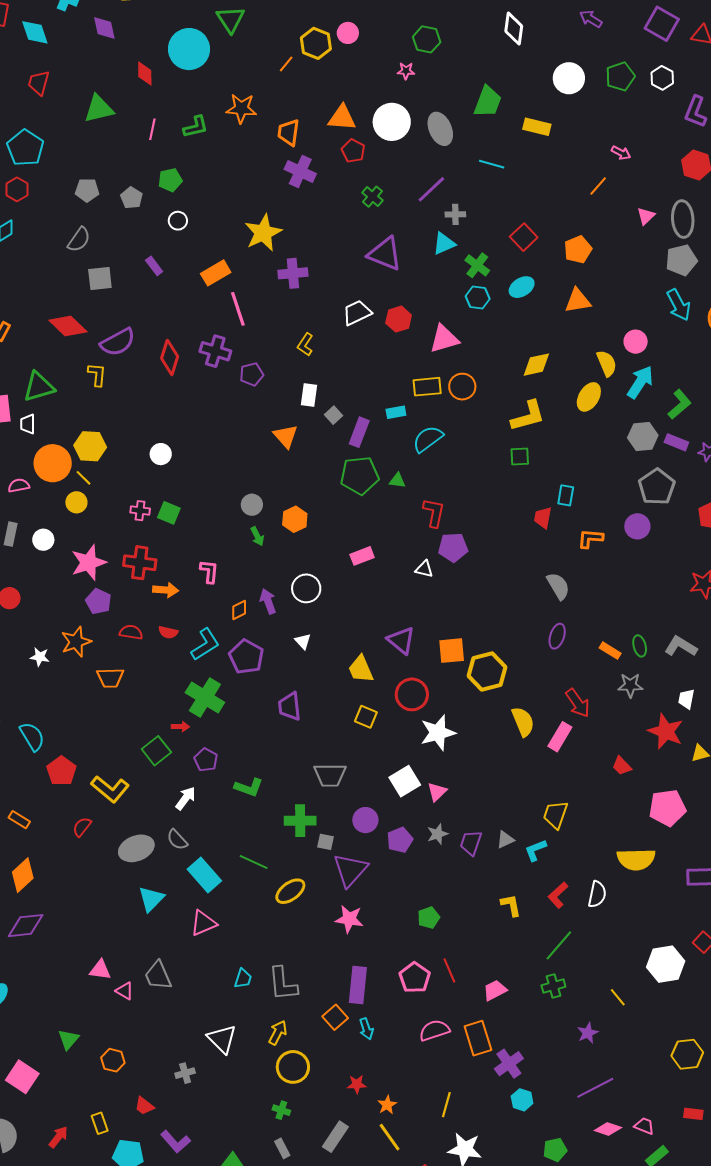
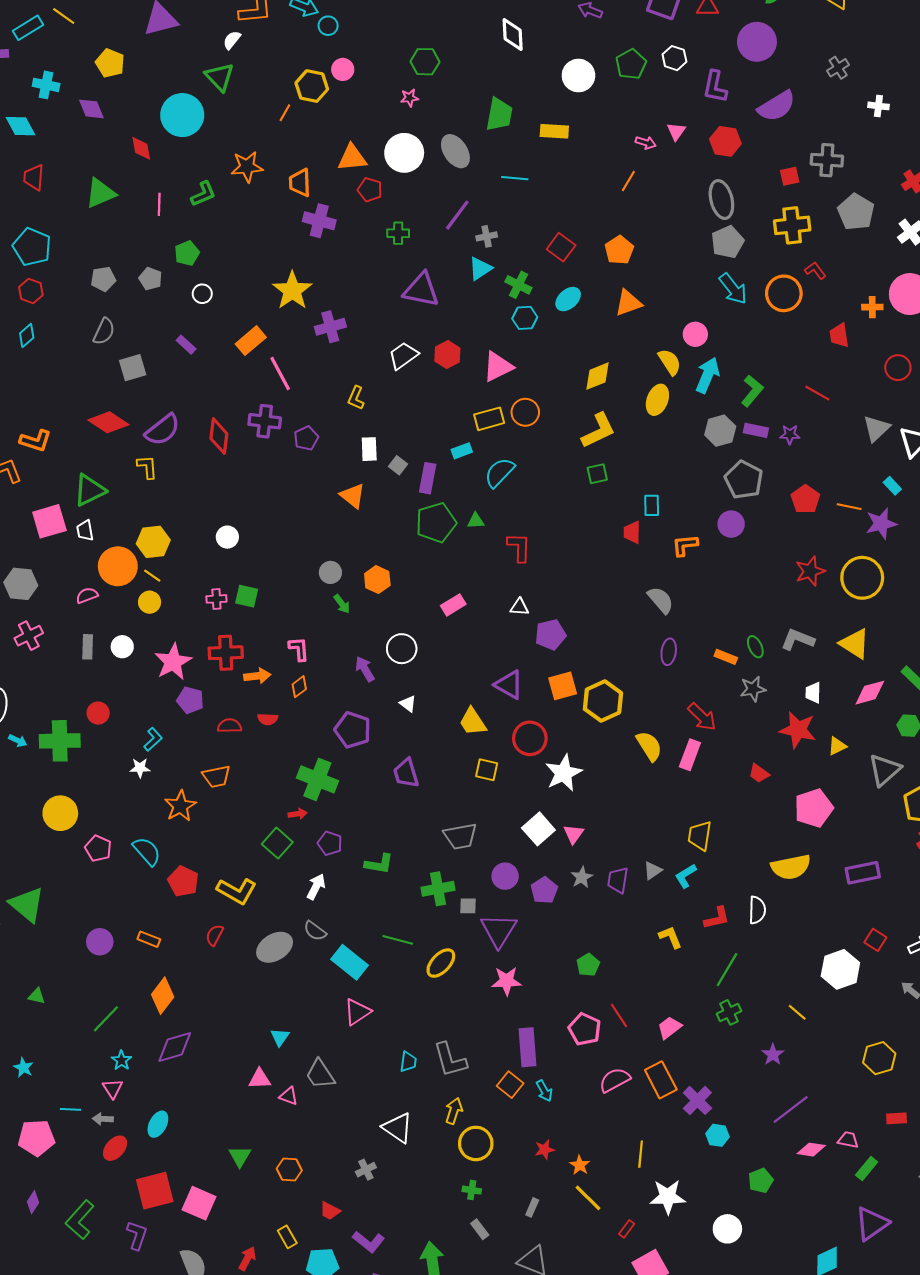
green cross: (373, 197) -> (398, 233), turned -30
pink triangle: (646, 216) -> (676, 131), moved
purple pentagon: (453, 547) -> (550, 635), moved
orange diamond: (239, 610) -> (299, 687), moved
orange star: (76, 642) -> (180, 806), moved
cyan L-shape: (205, 644) -> (153, 739), moved, size x0.7
red L-shape: (558, 895) -> (717, 918), turned -140
cyan triangle: (151, 899) -> (280, 1037), moved, size x0.7
gray rectangle: (335, 1137) -> (532, 1207), size x0.6

